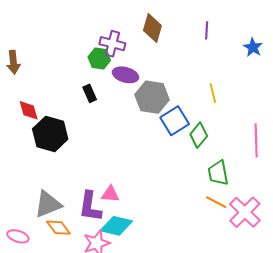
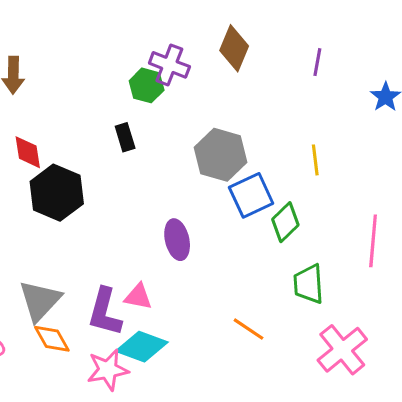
purple ellipse: (125, 75) -> (177, 240), moved, turned 55
orange line: (216, 202) -> (248, 329), moved
gray triangle: (48, 204) -> (40, 301), turned -32

